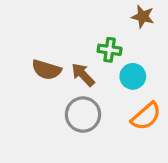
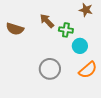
brown semicircle: (46, 70) -> (15, 29), moved
brown arrow: (83, 75) -> (47, 21), moved

